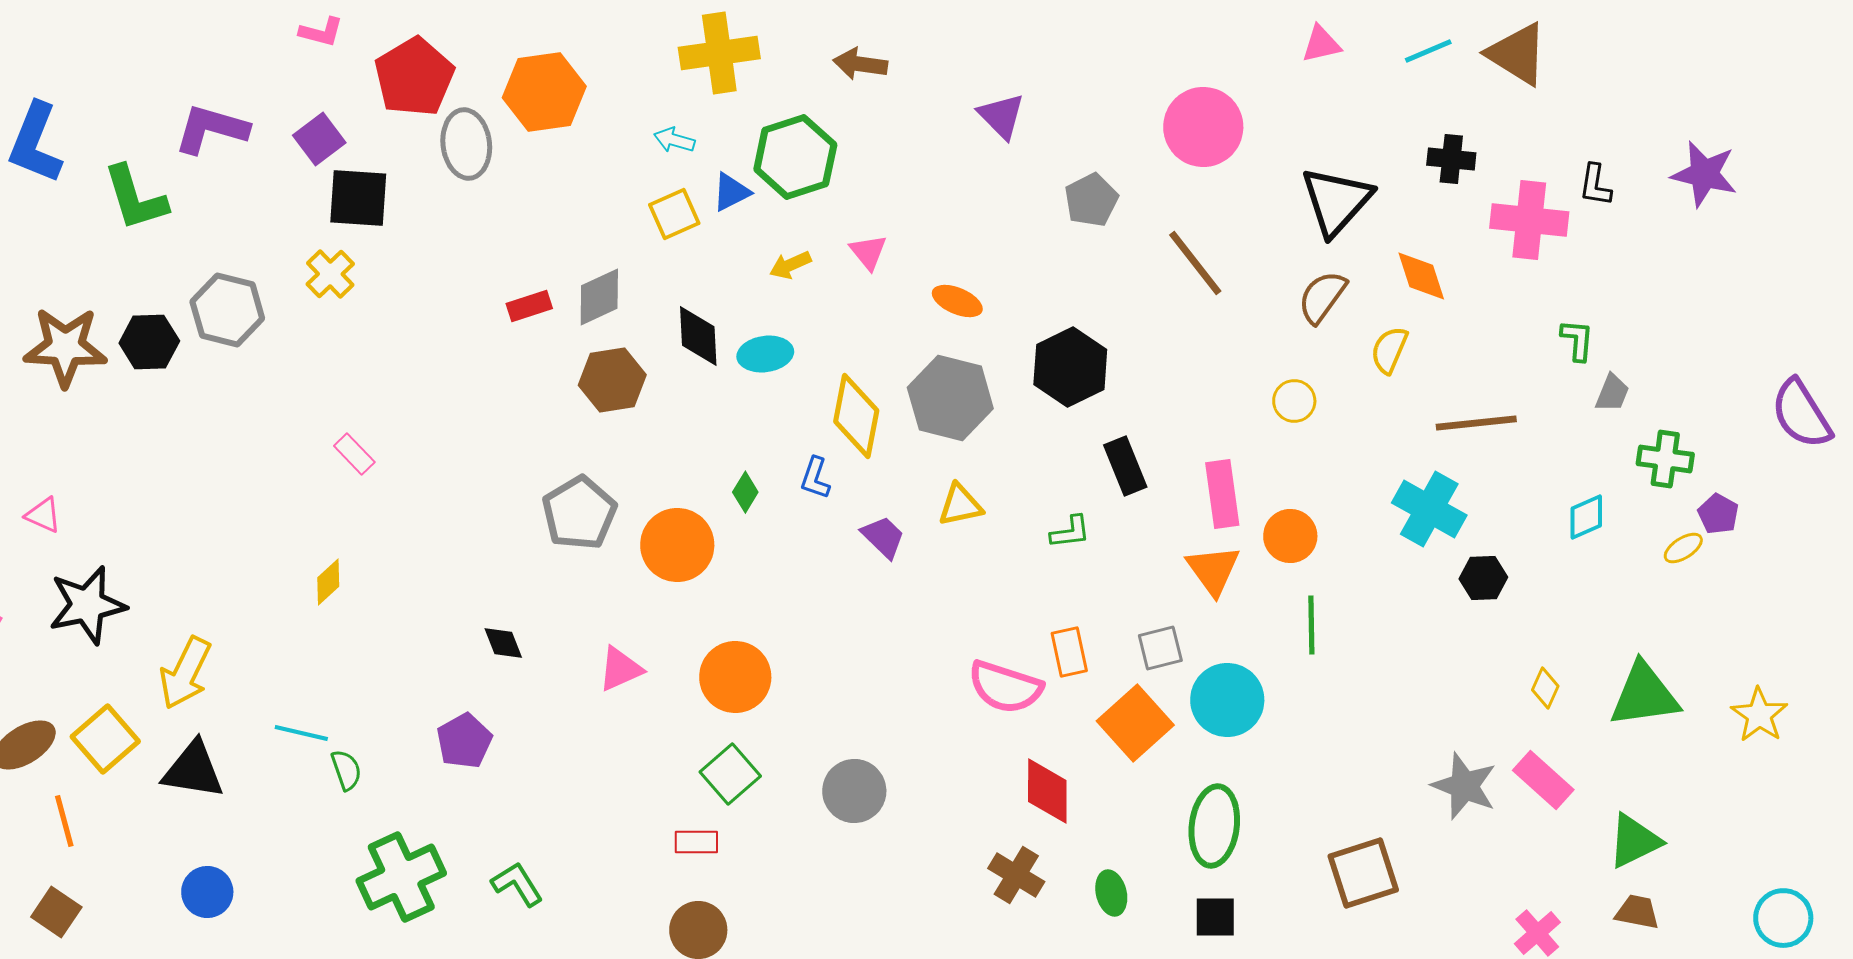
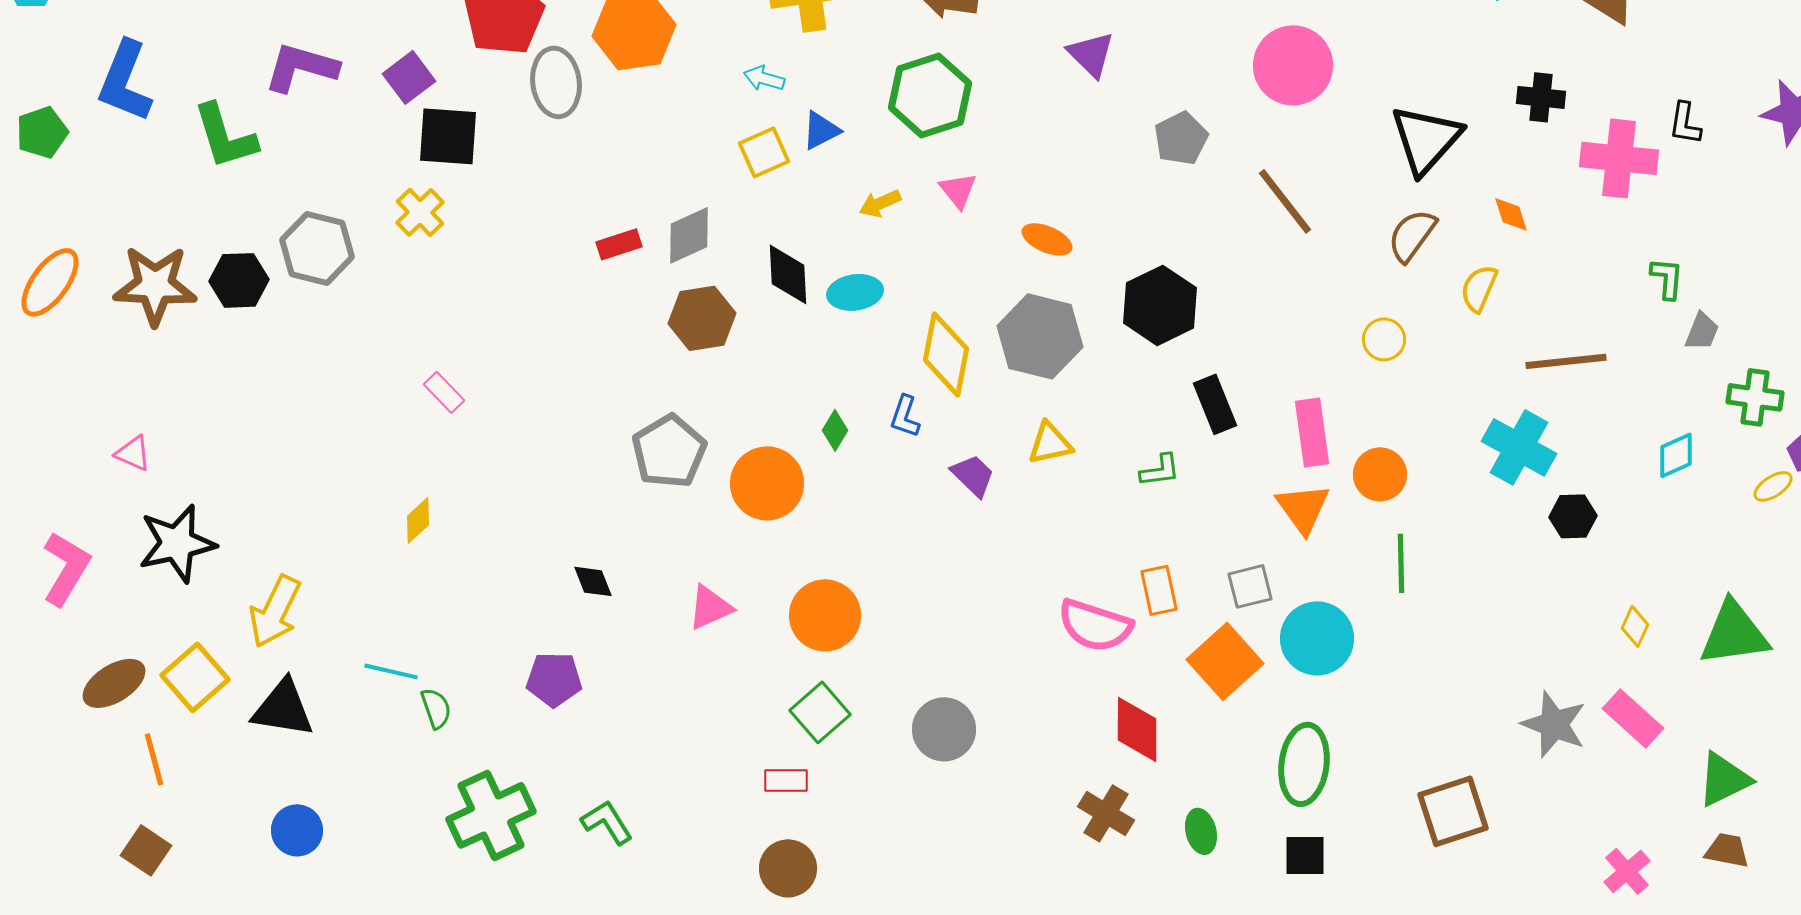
green hexagon: (795, 157) -> (930, 95), moved
orange diamond: (1421, 276) -> (1511, 214), size x0.7
purple pentagon: (464, 741) -> (554, 679), turned 30

